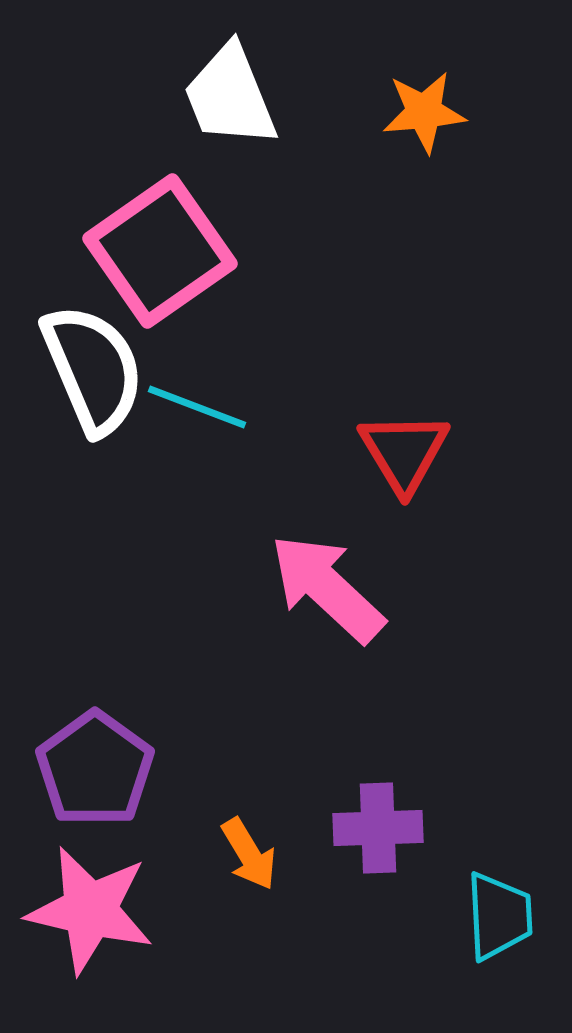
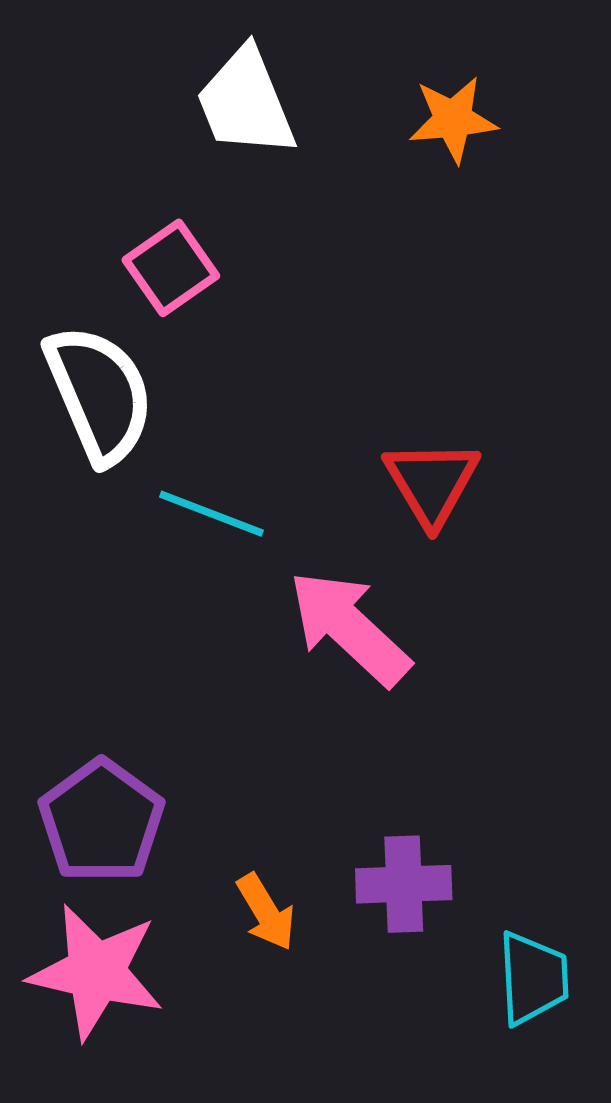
pink square: (160, 251) -> (171, 268), size x0.6
cyan line: (197, 407) -> (211, 514), moved

